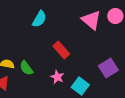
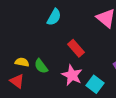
pink star: (57, 77) -> (72, 75), size x1.5

